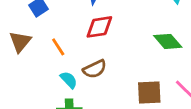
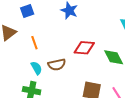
red diamond: (99, 27) -> (84, 48), moved

